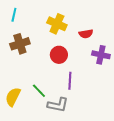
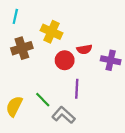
yellow cross: (57, 24) -> (51, 32), moved
red semicircle: (86, 34) -> (84, 49), moved
gray L-shape: (58, 105) -> (64, 115), turned -150

